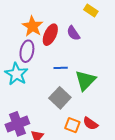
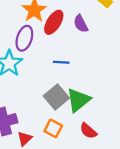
green triangle: (85, 80) -> (78, 100), moved
orange square: (72, 125) -> (53, 128), moved

